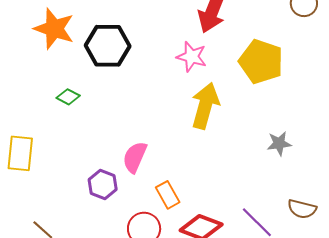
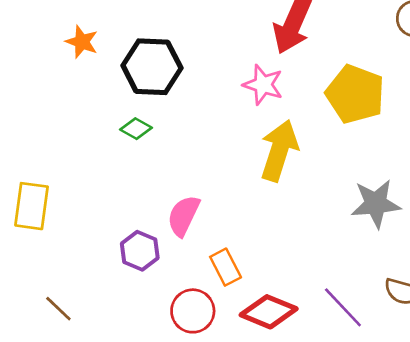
orange star: (54, 29) -> (82, 42), size x0.6
green diamond: (68, 97) -> (136, 129), moved
gray star: (279, 143) -> (376, 204), size x1.5

